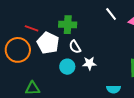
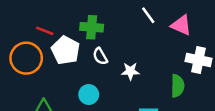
white star: (89, 63) -> (130, 71), moved
cyan circle: (67, 67) -> (89, 95), moved

